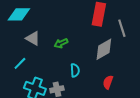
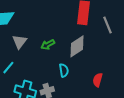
gray triangle: (33, 38) -> (19, 42), turned 42
gray diamond: (104, 49) -> (77, 46), moved

